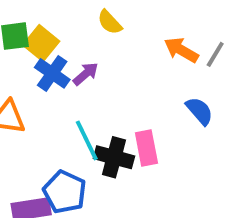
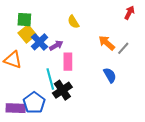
yellow square: (41, 43) -> (27, 34), moved
pink rectangle: (146, 148) -> (68, 62), moved
black cross: (114, 157) -> (62, 90), turned 30

